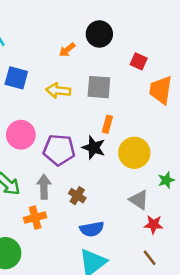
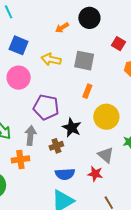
pink circle: (21, 135) -> (19, 78), moved
black star: (94, 148) -> (72, 128), moved
brown cross: (77, 196) -> (56, 146), turned 32
red star: (154, 225) -> (95, 174), moved

